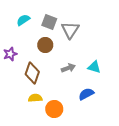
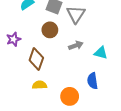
gray arrow: (68, 68) -> (76, 45), moved
blue semicircle: (86, 94) -> (92, 81), turned -70
orange circle: (54, 109) -> (70, 96), moved

